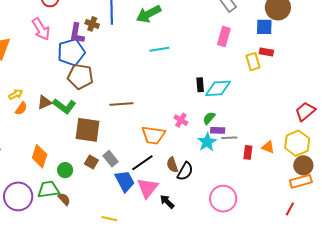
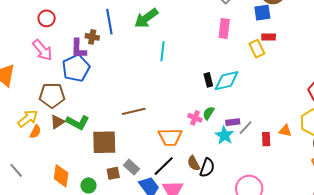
cyan line: (159, 49) -> (162, 51), turned -66
brown pentagon: (80, 77) -> (52, 95), moved
yellow arrow: (16, 94) -> (28, 118), size x1.5
green semicircle: (209, 118) -> (208, 113), moved
gray line: (229, 138) -> (246, 128), turned -35
brown square: (91, 162) -> (113, 173), turned -32

